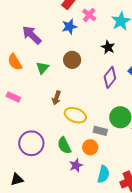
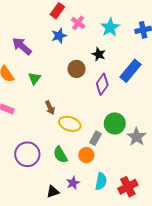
brown circle: (72, 60) -> (77, 69), moved
brown arrow: (56, 98) -> (50, 108), turned -40
gray rectangle: (100, 131) -> (96, 138), turned -72
purple star: (76, 165) -> (73, 183), moved
black triangle: (17, 179) -> (53, 192), moved

